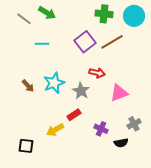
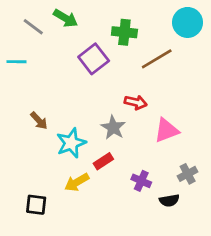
green cross: (104, 14) -> (124, 32), moved
purple square: (85, 42) -> (94, 59), moved
cyan line: (42, 44) -> (16, 62), moved
cyan star: (54, 83) -> (71, 143), moved

